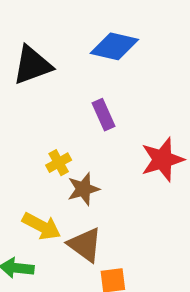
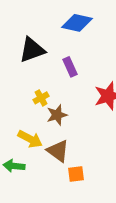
black triangle: (32, 65) -> (32, 50), moved

